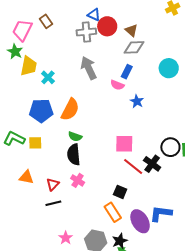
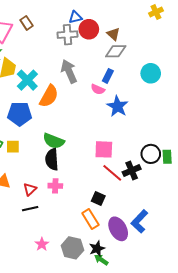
blue triangle: (94, 15) -> (75, 17), turned -40
cyan cross: (48, 77) -> (27, 80), size x1.5
blue star: (137, 101) -> (117, 106), size x1.5
orange semicircle: (70, 110) -> (49, 96), moved
green semicircle: (75, 136) -> (54, 141), size x1.5
black cross: (152, 164) -> (132, 170), turned 30
pink cross: (78, 180) -> (55, 186), turned -32
blue L-shape: (161, 214) -> (139, 221), turned -55

